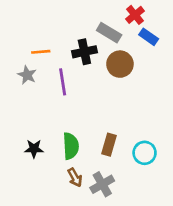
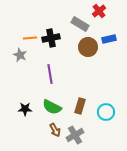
blue rectangle: (149, 37) -> (109, 39), moved, turned -48
black cross: (84, 52) -> (51, 38), moved
purple line: (63, 82) -> (50, 74), moved
green semicircle: (71, 146) -> (52, 107), turned 120

